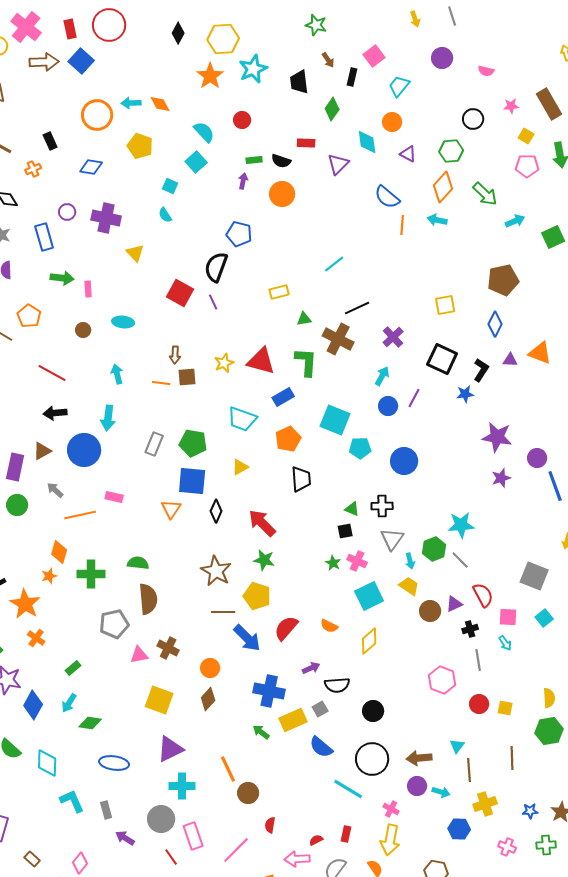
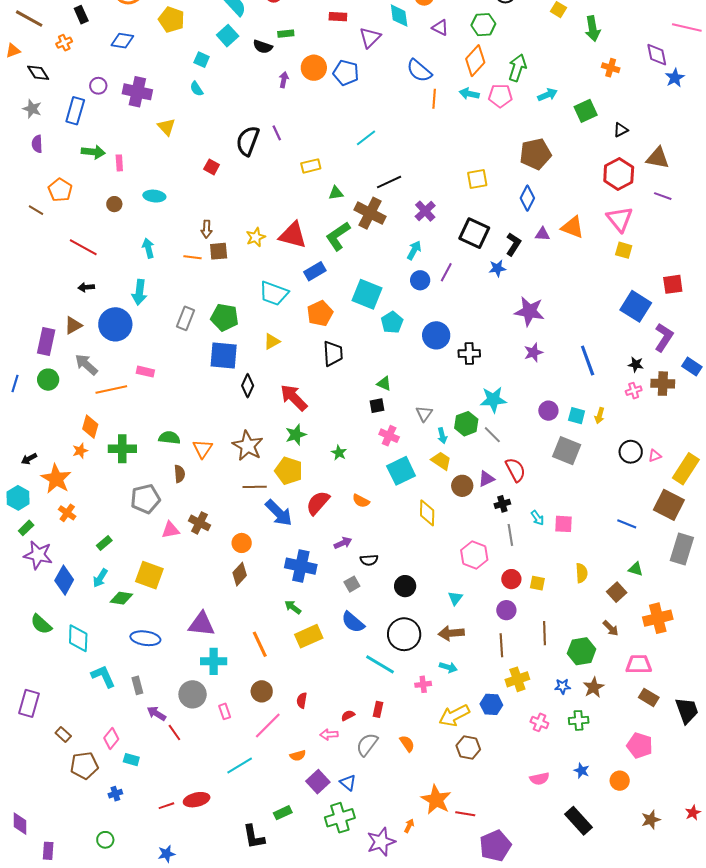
black semicircle: (281, 161) -> (263, 47), moved
pink pentagon: (527, 166) -> (500, 96), moved
purple arrow: (243, 181) -> (284, 80), moved
green arrow: (485, 194) -> (517, 68), turned -116
blue pentagon: (239, 234) -> (346, 73), moved
blue rectangle: (44, 237) -> (75, 111), turned 32
red square: (180, 293) -> (212, 167), size x0.6
purple line: (213, 302) -> (277, 133), moved
green L-shape: (306, 362) -> (338, 236), turned -128
black arrow: (55, 413) -> (86, 287), size x0.7
cyan pentagon: (360, 448) -> (392, 322), turned -30
purple circle: (537, 458) -> (548, 411), moved
gray arrow: (55, 490) -> (86, 364), size x1.4
black cross: (382, 506) -> (469, 353), moved
orange triangle: (171, 509) -> (203, 449), moved
gray triangle: (392, 539) -> (424, 414), size x0.7
green star: (264, 560) -> (296, 435), turned -30
green star: (333, 563) -> (339, 453), moved
brown semicircle: (148, 599) -> (179, 474), size x0.6
pink square: (508, 617) -> (564, 524), moved
cyan square: (544, 618) -> (577, 416), moved, turned -36
yellow diamond: (369, 641) -> (427, 513), moved, turned -48
black semicircle: (337, 685) -> (369, 560), size x0.7
yellow square: (159, 700) -> (149, 575), moved
yellow rectangle: (293, 720) -> (309, 636), moved
green hexagon: (549, 731) -> (582, 651), moved
cyan triangle: (457, 746) -> (455, 598), moved
purple triangle: (170, 749) -> (202, 624), turned 32
purple circle: (417, 786) -> (506, 610), moved
cyan arrow: (441, 792) -> (448, 667), moved
brown circle: (248, 793) -> (262, 691), moved
pink cross: (391, 809) -> (423, 684), turned -35
pink rectangle: (193, 836) -> (225, 711), size x0.6
yellow arrow: (390, 840) -> (454, 715), moved, turned 52
red line: (171, 857) -> (174, 732), moved
pink arrow: (297, 859) -> (329, 734), size x0.7

